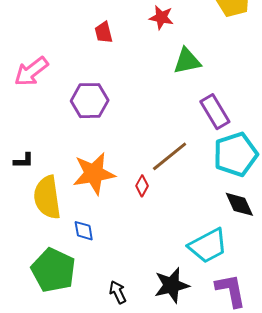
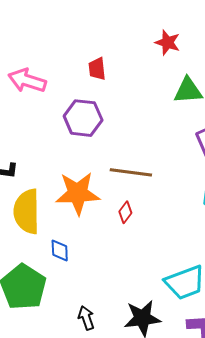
red trapezoid: (104, 32) -> (97, 69), moved
pink arrow: (31, 72) -> (27, 81), turned 48
brown line: (170, 156) -> (131, 172), moved, turned 39

